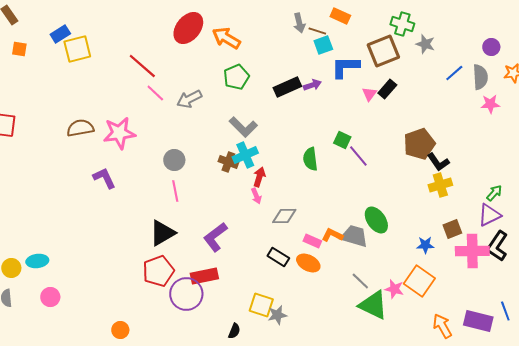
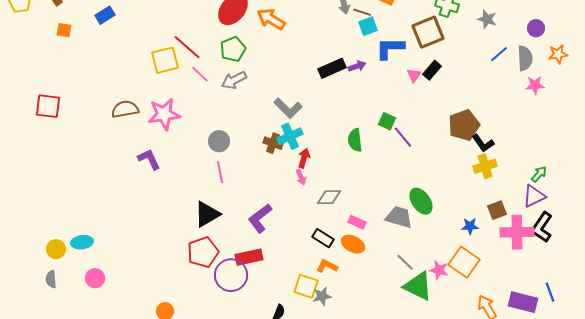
gray star: (425, 44) -> (487, 19), moved
yellow square: (77, 49) -> (165, 60), moved
green pentagon: (236, 77) -> (233, 49), moved
orange L-shape: (332, 235) -> (327, 266), moved

